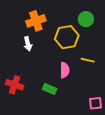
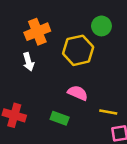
yellow line: (88, 60) -> (108, 112), moved
pink semicircle: (65, 70) -> (78, 93), turned -63

